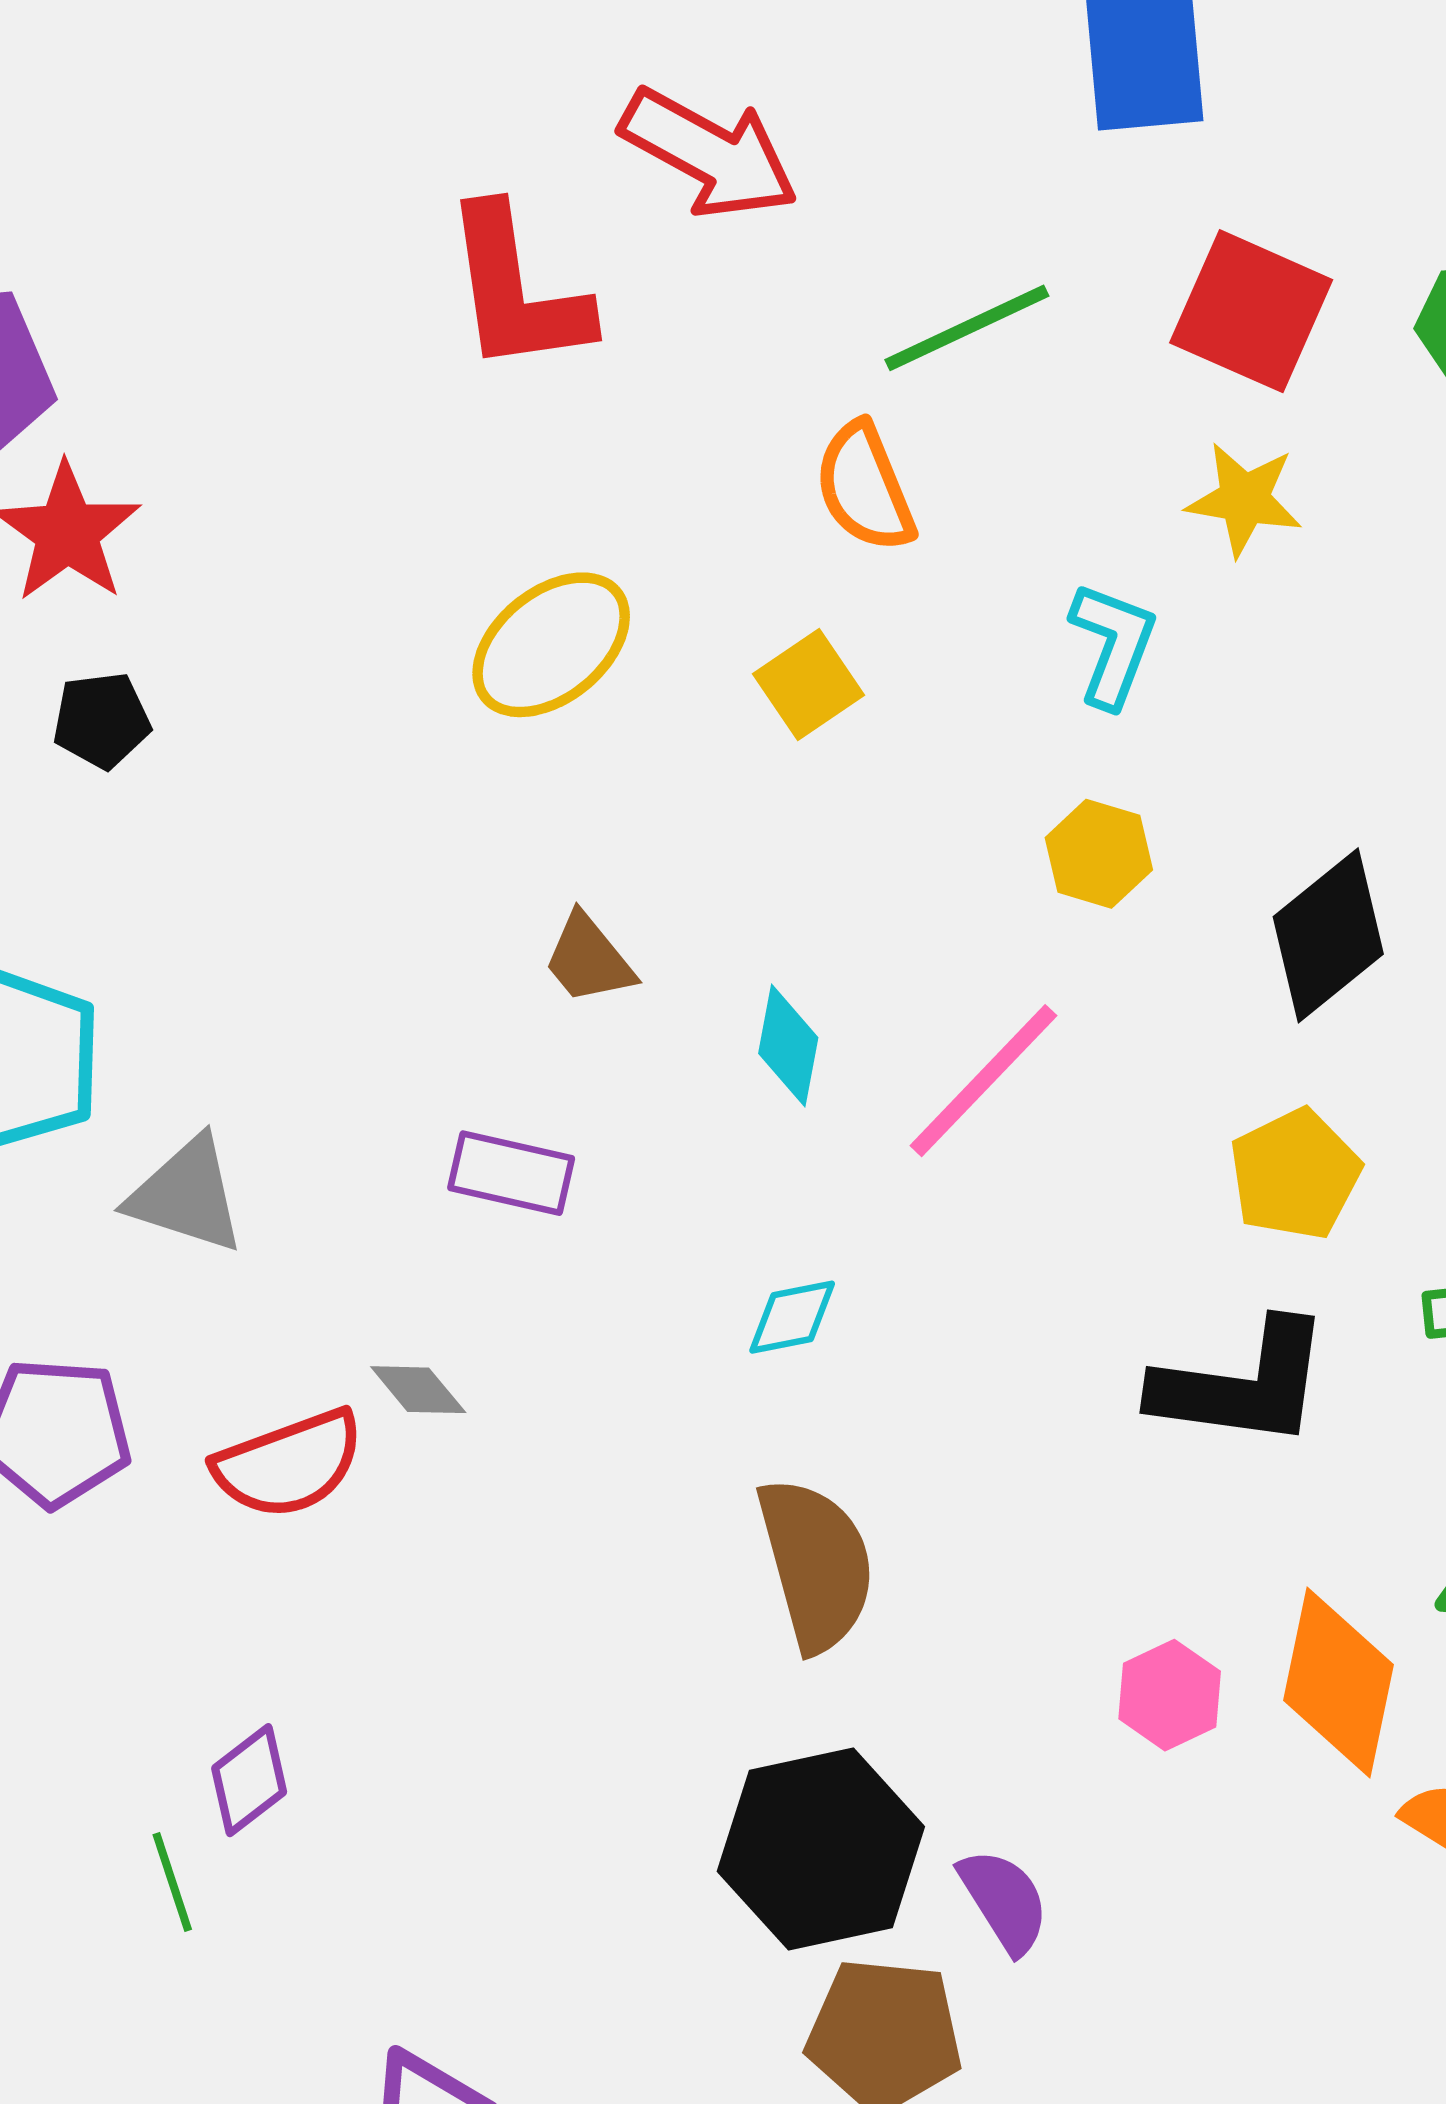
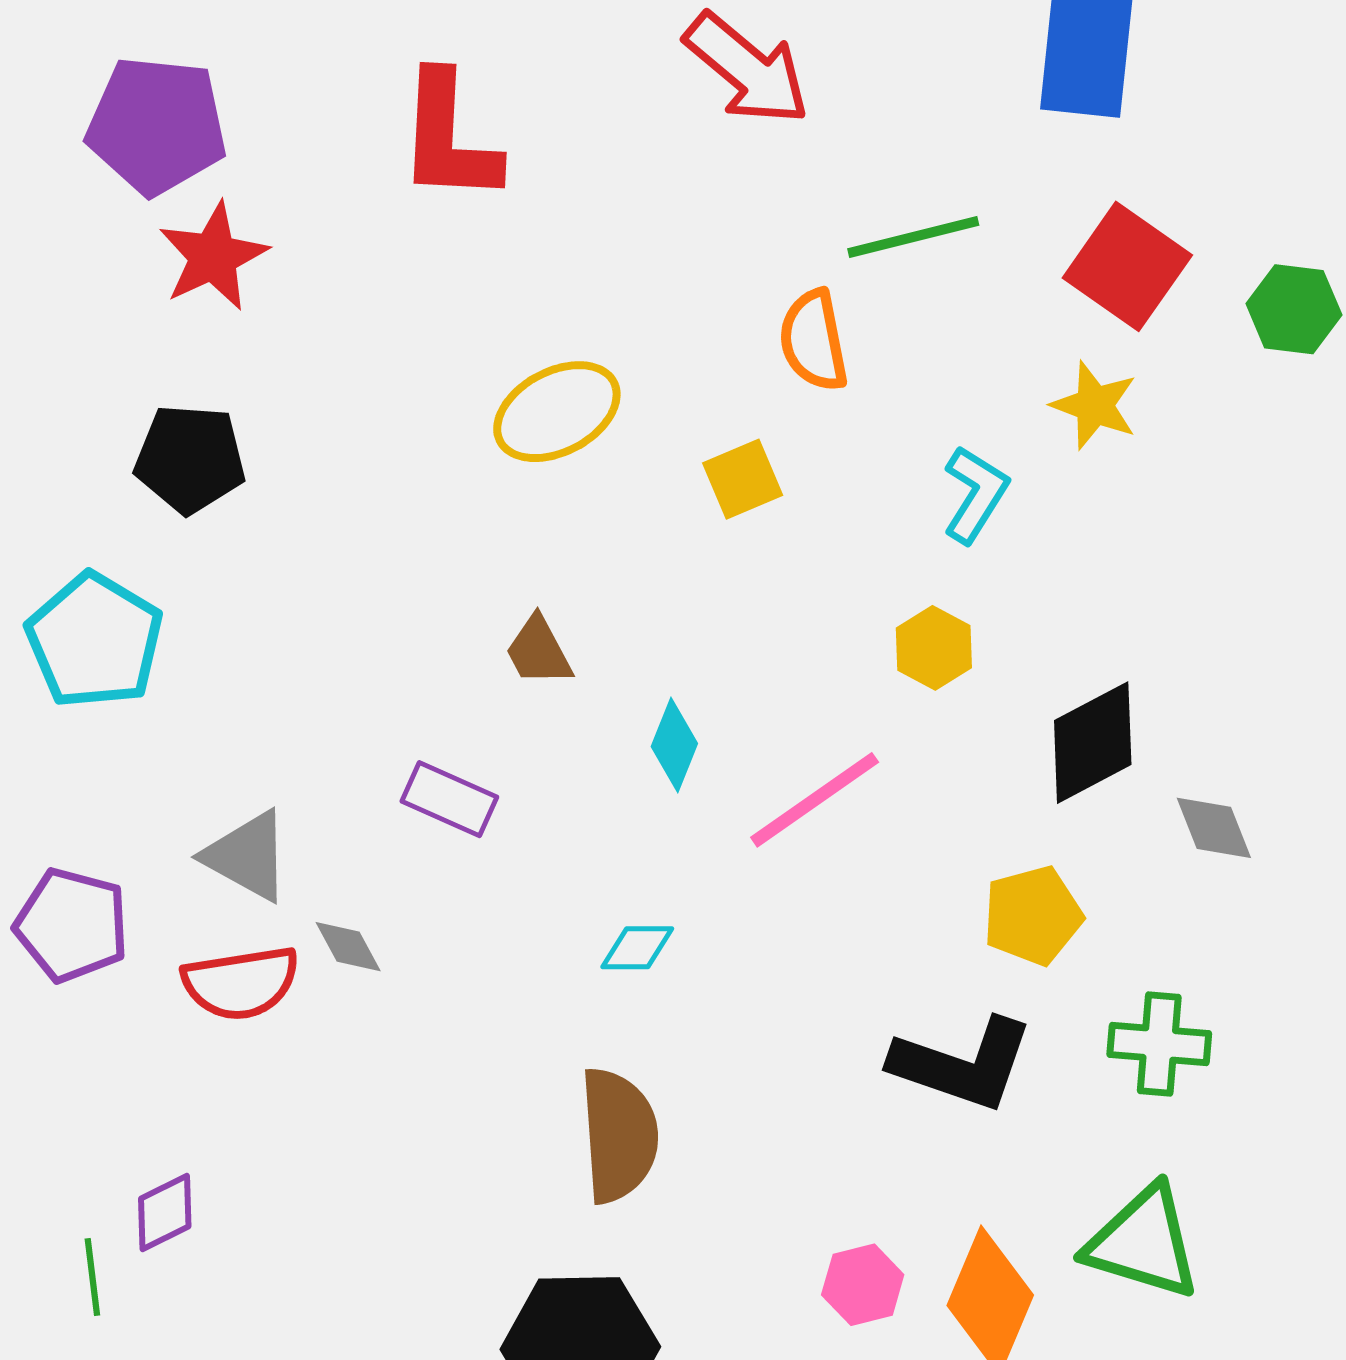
red L-shape: (516, 290) -> (448, 138), moved
black pentagon: (102, 720) -> (190, 459), moved, size x1.5
gray triangle: (186, 1195) -> (247, 856), moved

